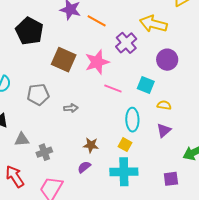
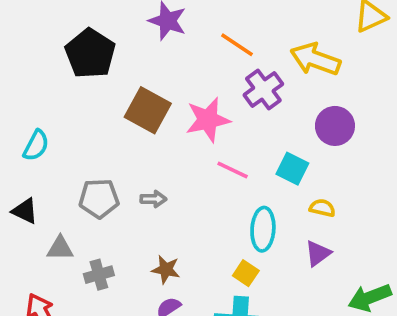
orange line: (97, 21) -> (237, 45), moved
gray pentagon: (38, 94) -> (99, 198), moved
brown star: (91, 145) -> (166, 269), moved

